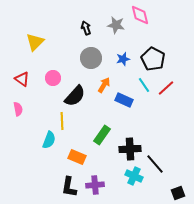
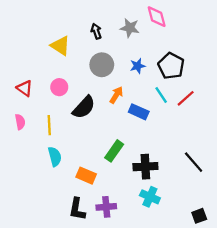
yellow triangle: (35, 42) -> (60, 46), moved, turned -42
yellow line: (62, 121) -> (49, 125), moved
cyan semicircle: (49, 140) -> (55, 157), turned -36
black line: (155, 164) -> (194, 162), moved

